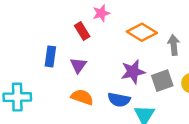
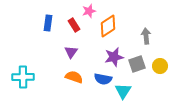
orange diamond: (142, 32) -> (108, 26), moved, turned -65
blue rectangle: (50, 56) -> (48, 23), moved

